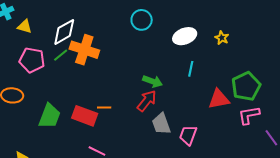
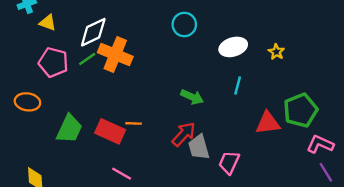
red arrow: (147, 101) -> (184, 134), moved
pink L-shape: (249, 115) -> (320, 144), moved, turned 30

